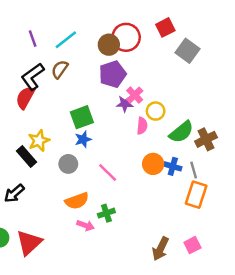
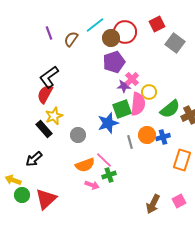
cyan line: (66, 40) -> (95, 25), moved
brown semicircle: (60, 69) -> (71, 39), moved
black L-shape: (33, 77) -> (49, 77), moved
red semicircle: (25, 98) -> (45, 94), moved
green square: (82, 117) -> (122, 109), moved
pink semicircle: (142, 126) -> (138, 104), size x1.6
blue star: (83, 139) -> (108, 123), moved, size x1.5
blue cross: (173, 166) -> (163, 137), turned -32
gray line: (194, 170) -> (130, 142), moved
pink line: (108, 173) -> (104, 160), moved

